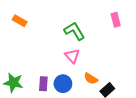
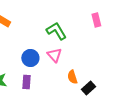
orange semicircle: (91, 79) -> (72, 77), turned 40
blue circle: (63, 84) -> (30, 58), moved

